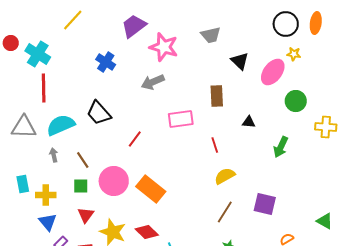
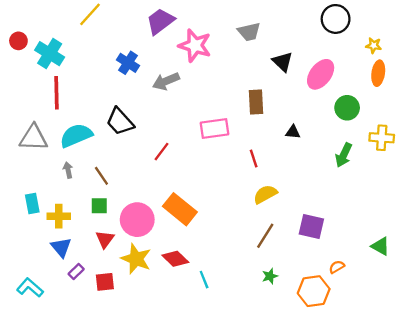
orange ellipse: (316, 23) -> (378, 73), moved
yellow star: (294, 54) -> (374, 45), moved
gray arrow: (153, 82) -> (166, 81), moved
green arrow: (281, 147) -> (344, 155), moved
pink circle: (114, 181) -> (137, 220), moved

